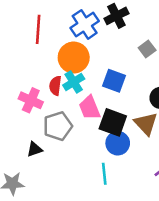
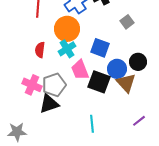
red semicircle: (55, 86) -> (40, 50), moved
pink cross: (31, 100) -> (32, 85), moved
blue circle: (118, 143) -> (117, 69), moved
black triangle: (34, 149) -> (49, 104), moved, size x1.5

